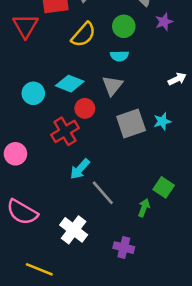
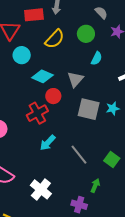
cyan semicircle: (119, 56) -> (97, 58), moved, turned -64
cyan circle: (33, 93) -> (22, 55), moved
gray square: (131, 123) -> (89, 109), turned 30
gray line: (103, 193) -> (79, 155), moved
green arrow: (144, 208) -> (95, 186), moved

